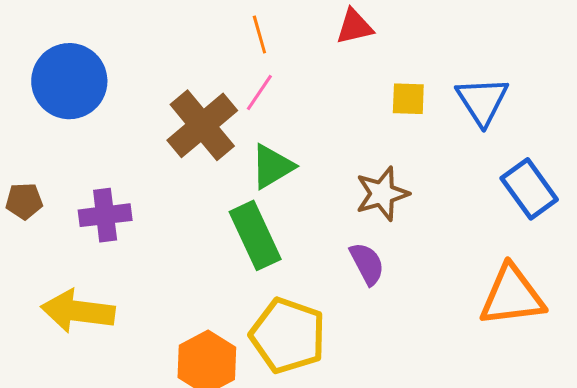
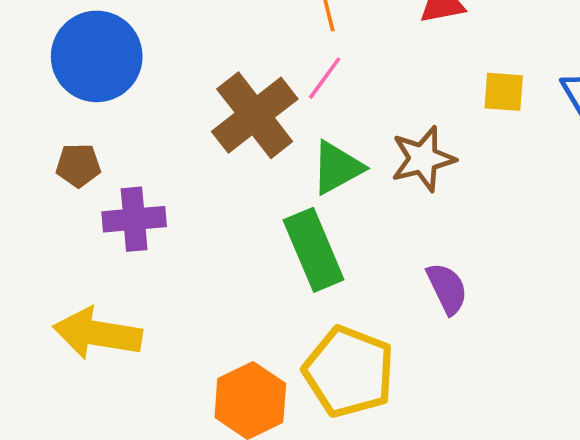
brown star: (382, 194) -> (423, 159), moved
brown pentagon: (24, 201) -> (78, 165), moved

